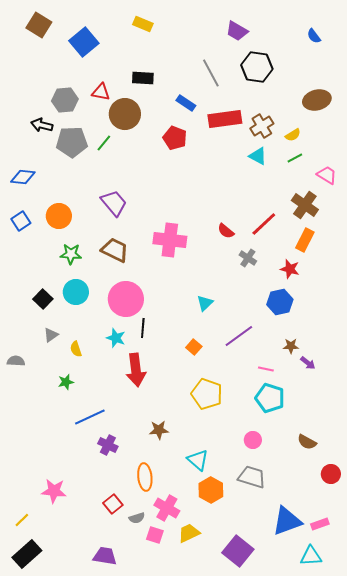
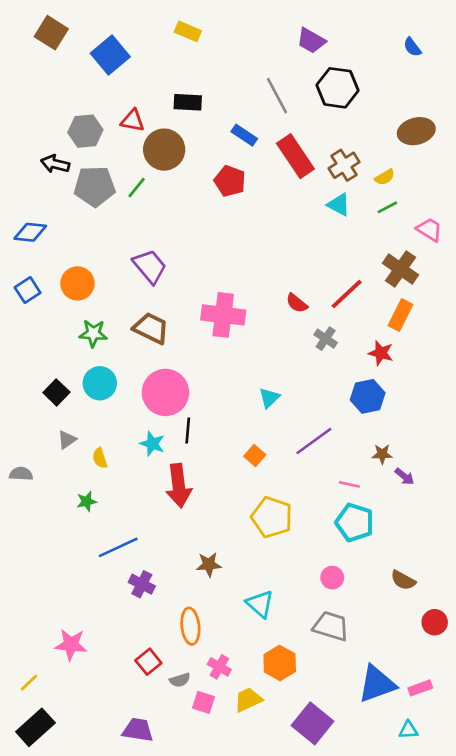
red rectangle: (225, 119) -> (295, 156), turned 64
orange hexagon: (211, 490) -> (280, 663), moved
pink cross: (167, 508) -> (219, 667), size x0.7
cyan triangle: (311, 556) -> (408, 730), size x0.7

